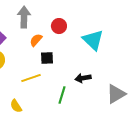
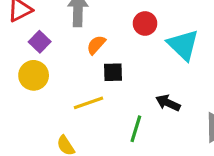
red circle: (59, 26) -> (145, 23), moved
black arrow: (83, 78) -> (168, 103), turned 35

